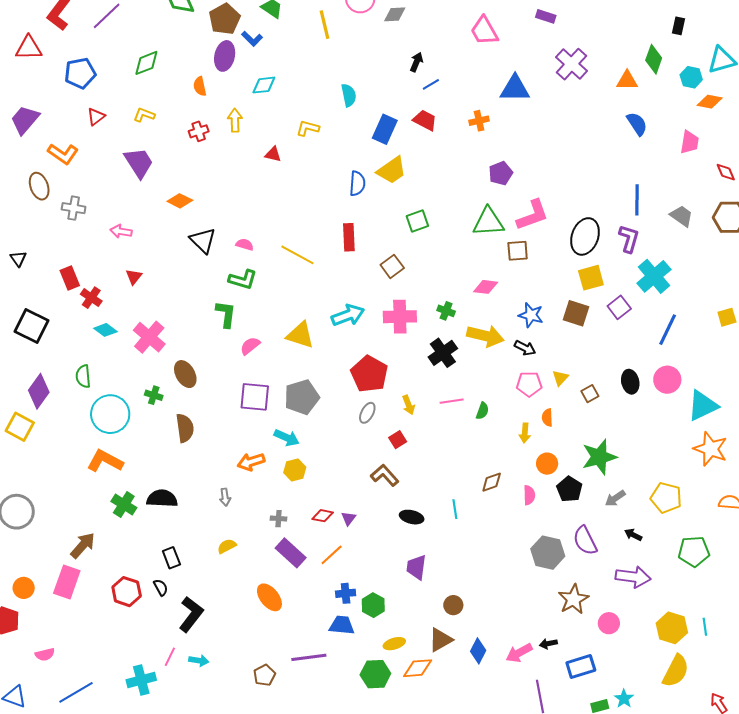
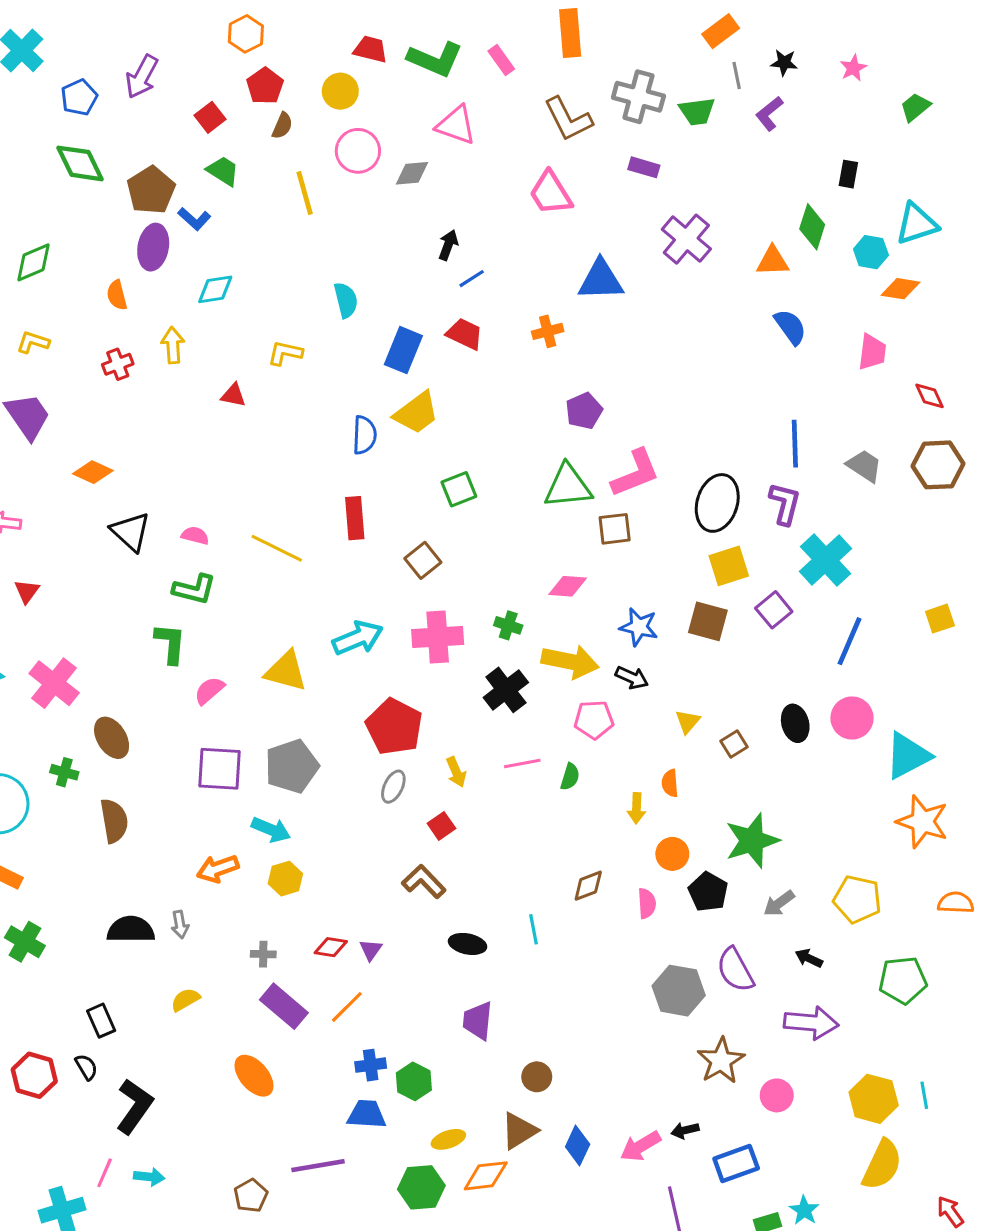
pink pentagon: (529, 384) -> (594, 720), moved
black semicircle: (162, 498) -> (131, 930), moved

